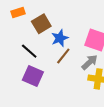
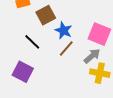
blue star: (60, 38) -> (63, 30), turned -30
purple square: (33, 76) -> (23, 72), moved

